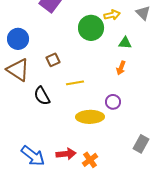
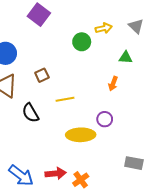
green circle: (91, 28) -> (82, 42), size x0.7
green triangle: (125, 43) -> (126, 57), moved
gray rectangle: (141, 144) -> (134, 163), turned 72

